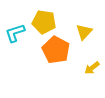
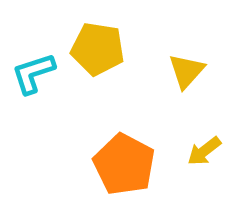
orange pentagon: (56, 50) -> (124, 164), moved

